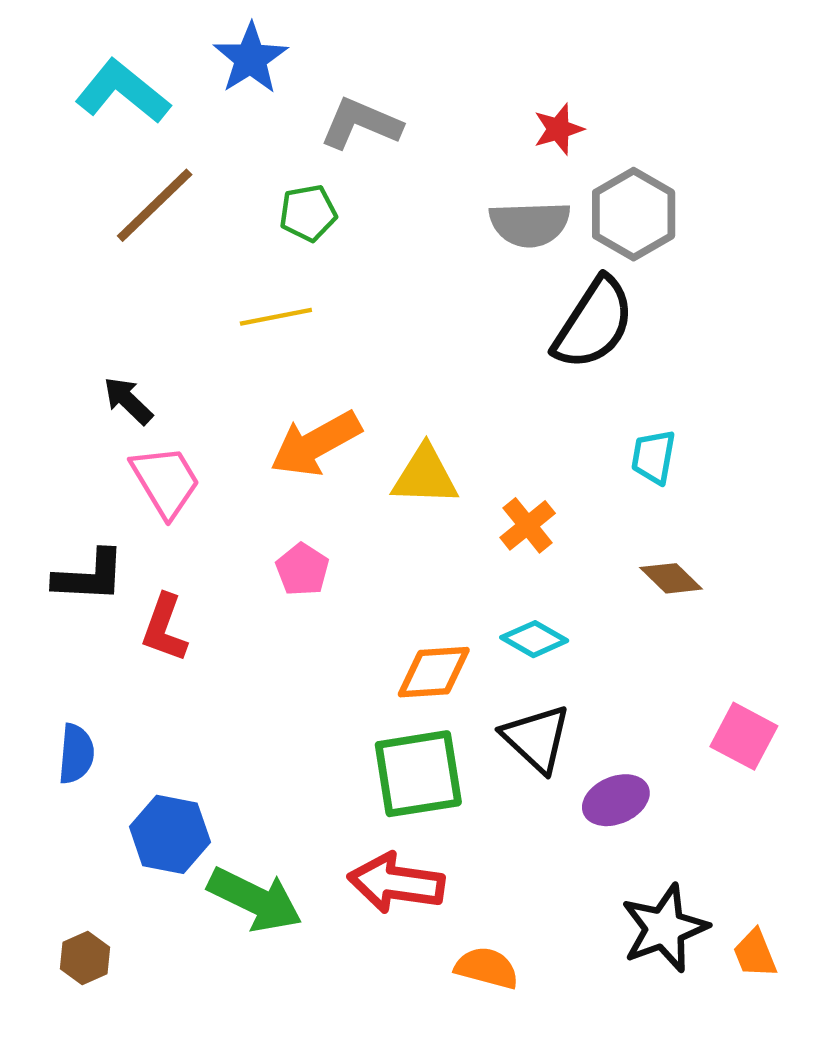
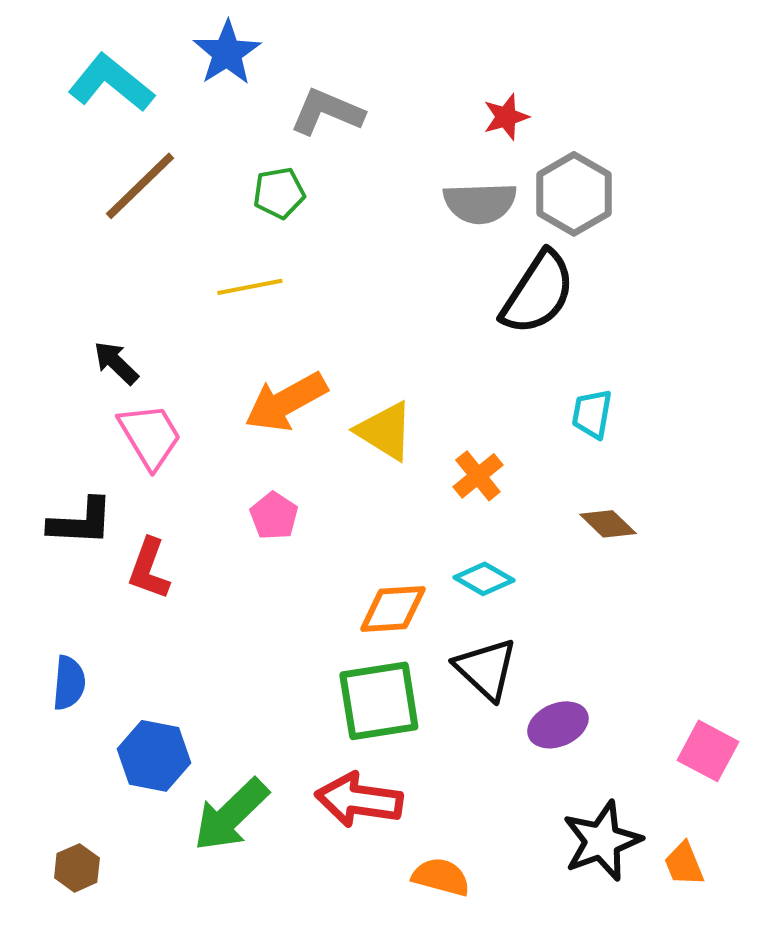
yellow triangle: (425, 476) -> (385, 431), turned 30
pink square: (744, 736) -> (708, 751), moved
green arrow: (255, 900) -> (231, 815), turned 110

